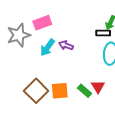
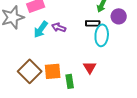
black rectangle: (103, 33) -> (93, 23), moved
green rectangle: (85, 91) -> (70, 81), moved, turned 40

